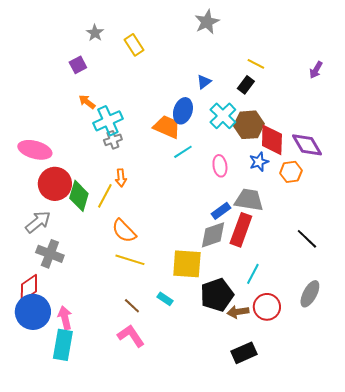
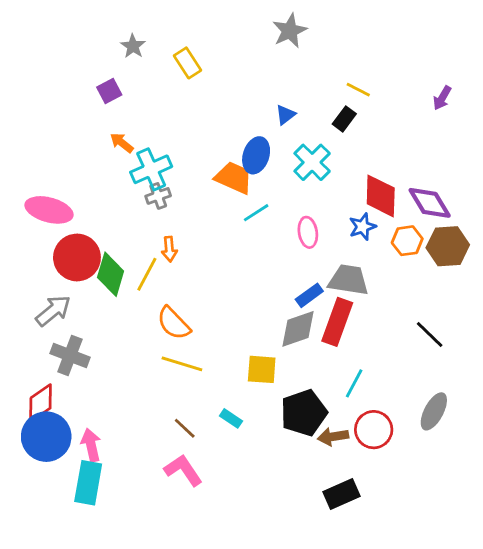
brown hexagon: (249, 125) -> (448, 246), moved
yellow square: (187, 264) -> (262, 369), size x0.7

